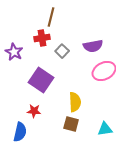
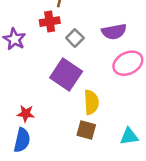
purple square: (41, 80) -> (66, 75), moved
red star: (34, 111) -> (26, 114), moved

